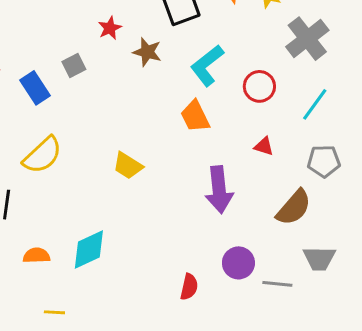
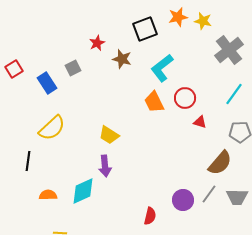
red circle: (259, 86) -> (185, 98), moved
purple arrow: (219, 190) -> (105, 166), moved, size x0.7
gray line: (277, 284) -> (209, 194), moved, turned -60

